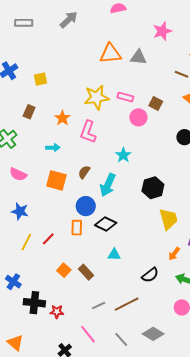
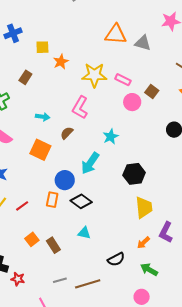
orange star: (62, 118) -> (61, 62), moved
brown semicircle: (84, 172) -> (67, 133), moved

